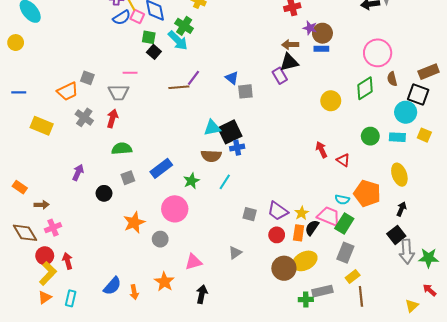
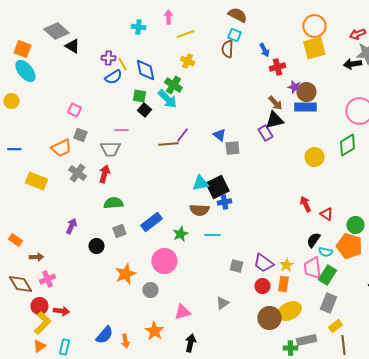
pink square: (137, 17) -> (74, 110), moved
brown arrow: (290, 45) -> (275, 103), turned -133
blue rectangle: (321, 49) -> (305, 107), size x1.5
green circle: (370, 136) -> (355, 225), moved
cyan line: (225, 182) -> (212, 235), turned 56
pink trapezoid: (329, 216) -> (312, 268), turned -120
black semicircle: (312, 228) -> (313, 240), moved
red arrow: (68, 261) -> (61, 311), turned 112

